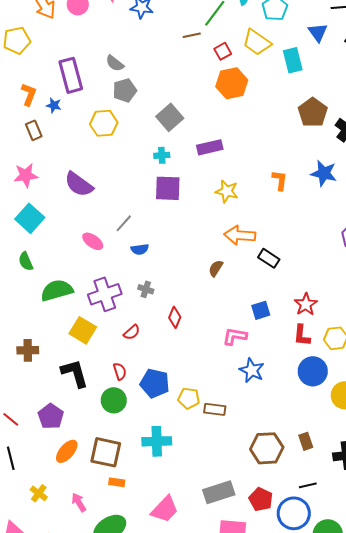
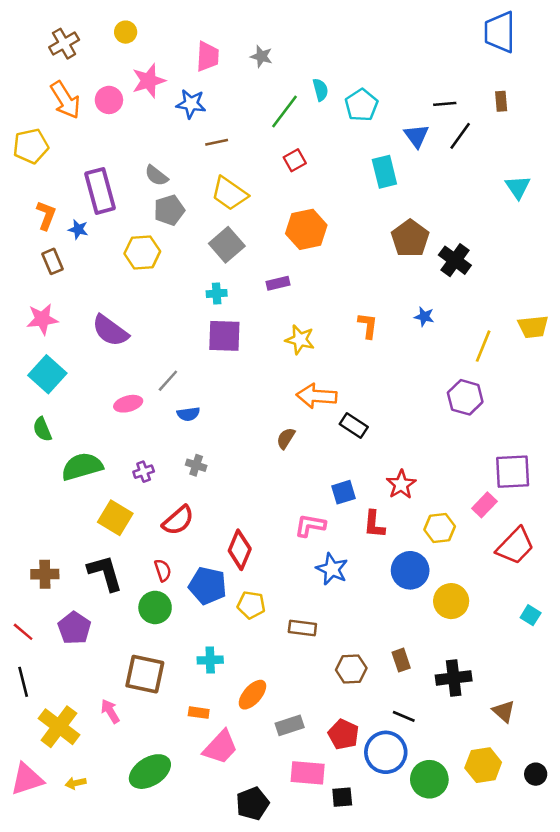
brown line: (192, 35) -> (217, 142), moved
yellow trapezoid: (257, 42) -> (229, 194), moved
orange hexagon: (232, 83) -> (306, 229), moved
purple rectangle: (210, 147) -> (278, 283), size x0.7
blue star: (324, 173) -> (424, 317), size x0.6
pink ellipse: (93, 241) -> (128, 404), turned -50
purple cross: (105, 294) -> (144, 472), size x0.5
red diamond: (175, 317) -> (240, 550), moved, size x1.4
red semicircle: (132, 332) -> (178, 520), size x1.5
red L-shape: (302, 335) -> (374, 524), moved
brown cross: (28, 350) -> (45, 574), moved
brown rectangle: (215, 409) -> (302, 628), moved
cyan cross: (157, 441) -> (210, 660), size x0.7
brown hexagon: (267, 448) -> (351, 669), size x0.7
orange ellipse: (67, 451) -> (252, 695), moved
orange rectangle: (117, 482) -> (199, 713), moved
black line: (308, 485) -> (404, 716), turned 36
gray rectangle: (219, 492) -> (290, 725), size x0.7
yellow cross: (39, 493) -> (59, 727), size x1.8
pink arrow: (79, 502) -> (110, 711), moved

